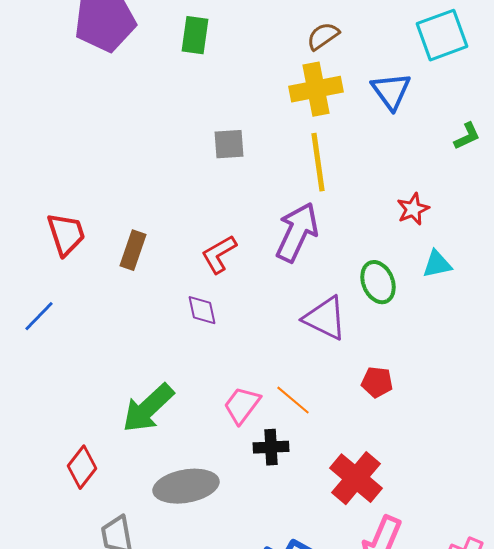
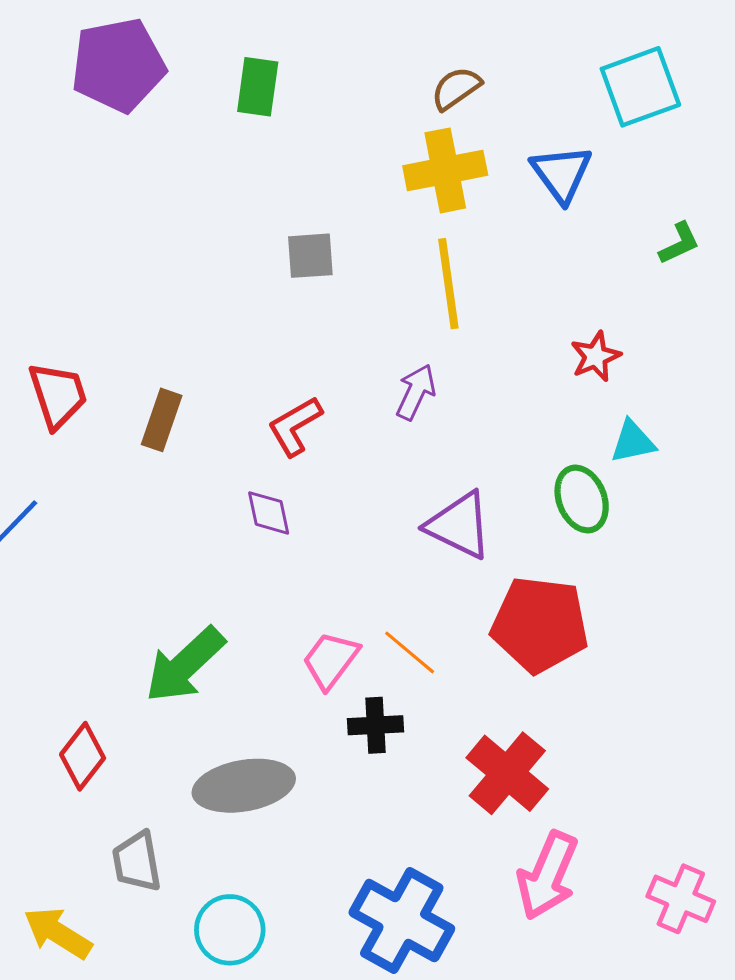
purple arrow: (297, 232) -> (416, 392), size x0.6
green ellipse: (378, 282) -> (582, 499), moved
red pentagon: (377, 382) -> (540, 625), size x2.0

